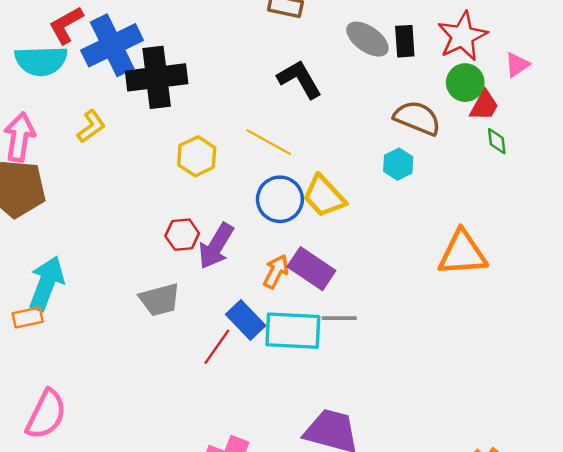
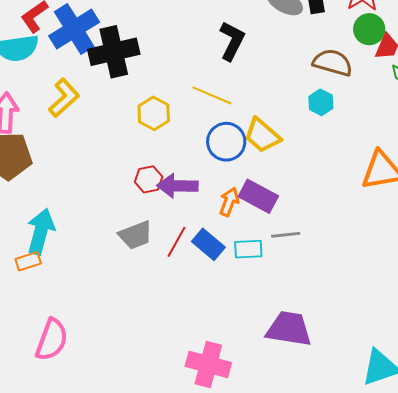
black L-shape: (299, 79) -> (232, 41), turned 63
yellow L-shape: (91, 126) -> (64, 98), size x1.4
purple arrow: (216, 246) -> (177, 186), turned 66
cyan rectangle: (293, 331) -> (248, 249), size x0.6
red line: (217, 347) -> (176, 242), moved

